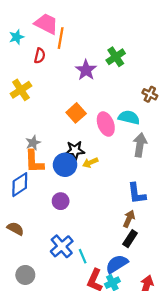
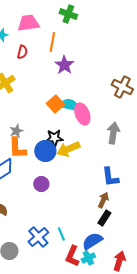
pink trapezoid: (46, 24) -> (28, 23), turned -35
orange line: (61, 38) -> (52, 42), moved
green cross: (116, 57) -> (68, 14), moved, turned -36
brown cross: (150, 94) -> (122, 87), size x1.5
cyan semicircle: (129, 117) -> (69, 105), moved
yellow arrow: (90, 163) -> (68, 149), size x1.6
blue cross: (62, 246) -> (38, 237), moved

